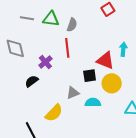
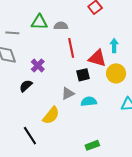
gray line: (27, 18) -> (12, 33), moved
gray semicircle: (72, 25) -> (61, 26), turned -104
red line: (67, 48) -> (71, 48), moved
yellow circle: (112, 83) -> (116, 73), moved

